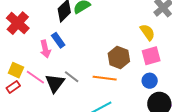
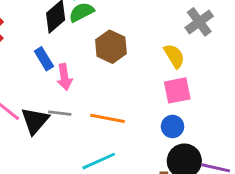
pink arrow: (45, 49) -> (64, 77), moved
brown hexagon: (119, 57) -> (111, 47), moved
gray line: (72, 77) -> (60, 113), turned -35

